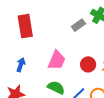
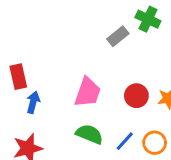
red rectangle: (25, 26) -> (18, 77), moved, size x0.7

